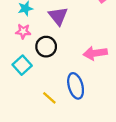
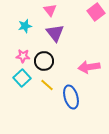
pink star: (23, 31) -> (23, 56), moved
yellow line: (49, 98) -> (47, 85), moved

